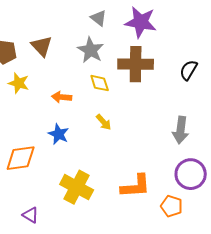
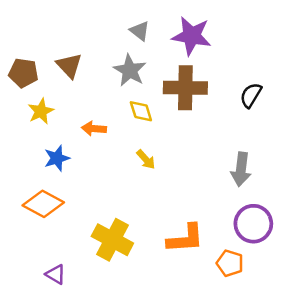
yellow star: (19, 83) -> (41, 111), turned 30
blue star: (59, 134) -> (57, 158), moved, turned 30
orange diamond: (21, 158) -> (43, 204), turned 36

